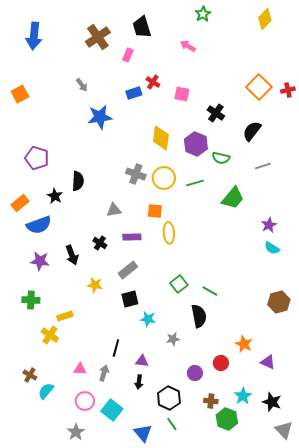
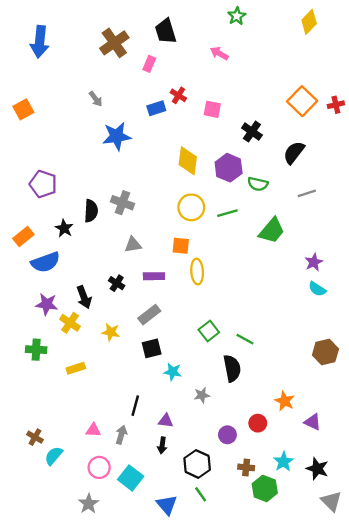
gray cross: (136, 174) -> (122, 203), moved
yellow cross: (50, 335) -> (70, 323), moved

